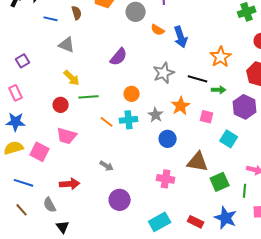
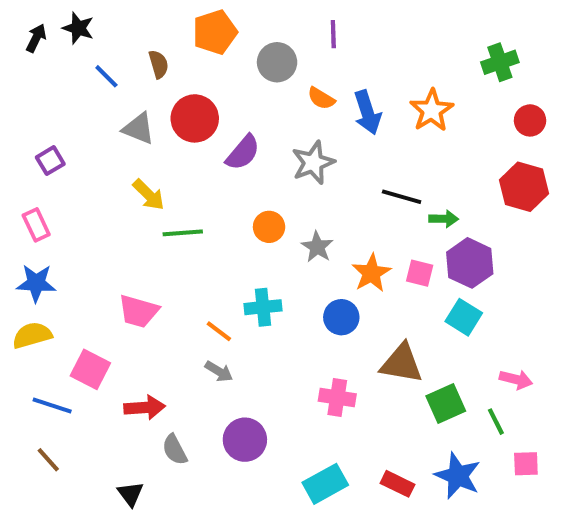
blue line: (51, 19) -> (106, 76), turned 32
orange star: (221, 57) -> (432, 110), moved
gray star: (164, 73) -> (313, 163), moved
red circle: (61, 105) -> (195, 118), moved, size x1.5
orange star: (181, 106) -> (371, 273), moved
purple hexagon: (245, 107) -> (470, 263), moved
gray star: (156, 115) -> (317, 247), moved
cyan cross: (129, 120) -> (263, 307), moved
orange line: (107, 122) -> (219, 331), moved
pink square: (40, 152) -> (90, 369), moved
green line: (245, 191) -> (496, 422), turned -32
gray semicircle: (50, 205) -> (175, 450), moved

